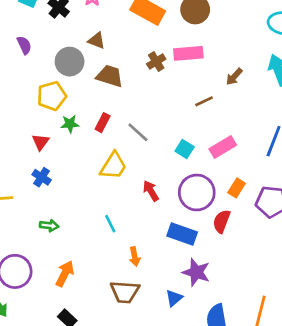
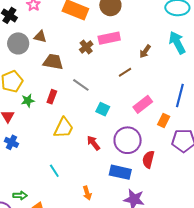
gray circle: (70, 62) -> (18, 43), moved
gray line: (138, 132) -> (81, 85), moved
cyan square: (185, 149) -> (103, 109), moved
orange rectangle: (237, 188) -> (164, 120), moved
cyan line: (110, 224) -> (54, 171), moved
green arrow: (49, 226) -> (20, 195), moved

